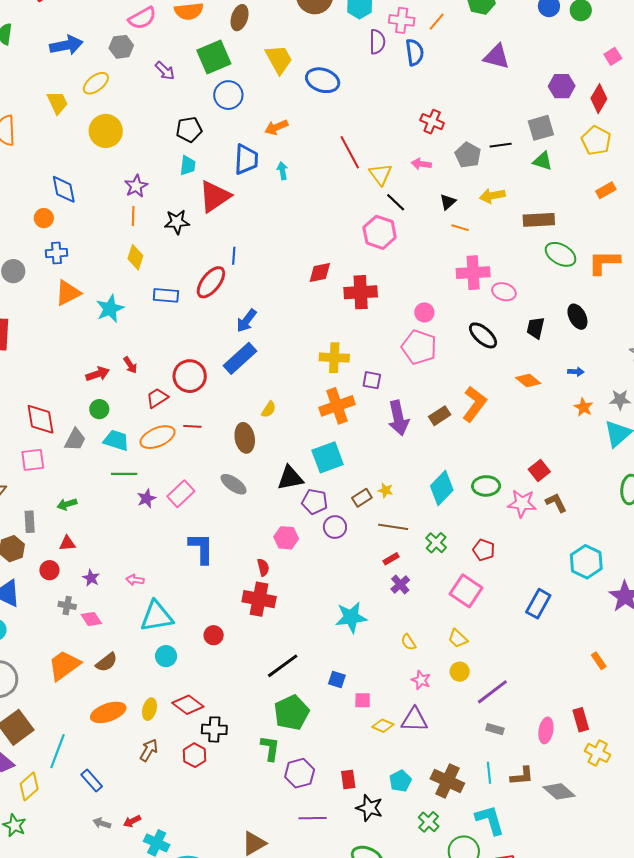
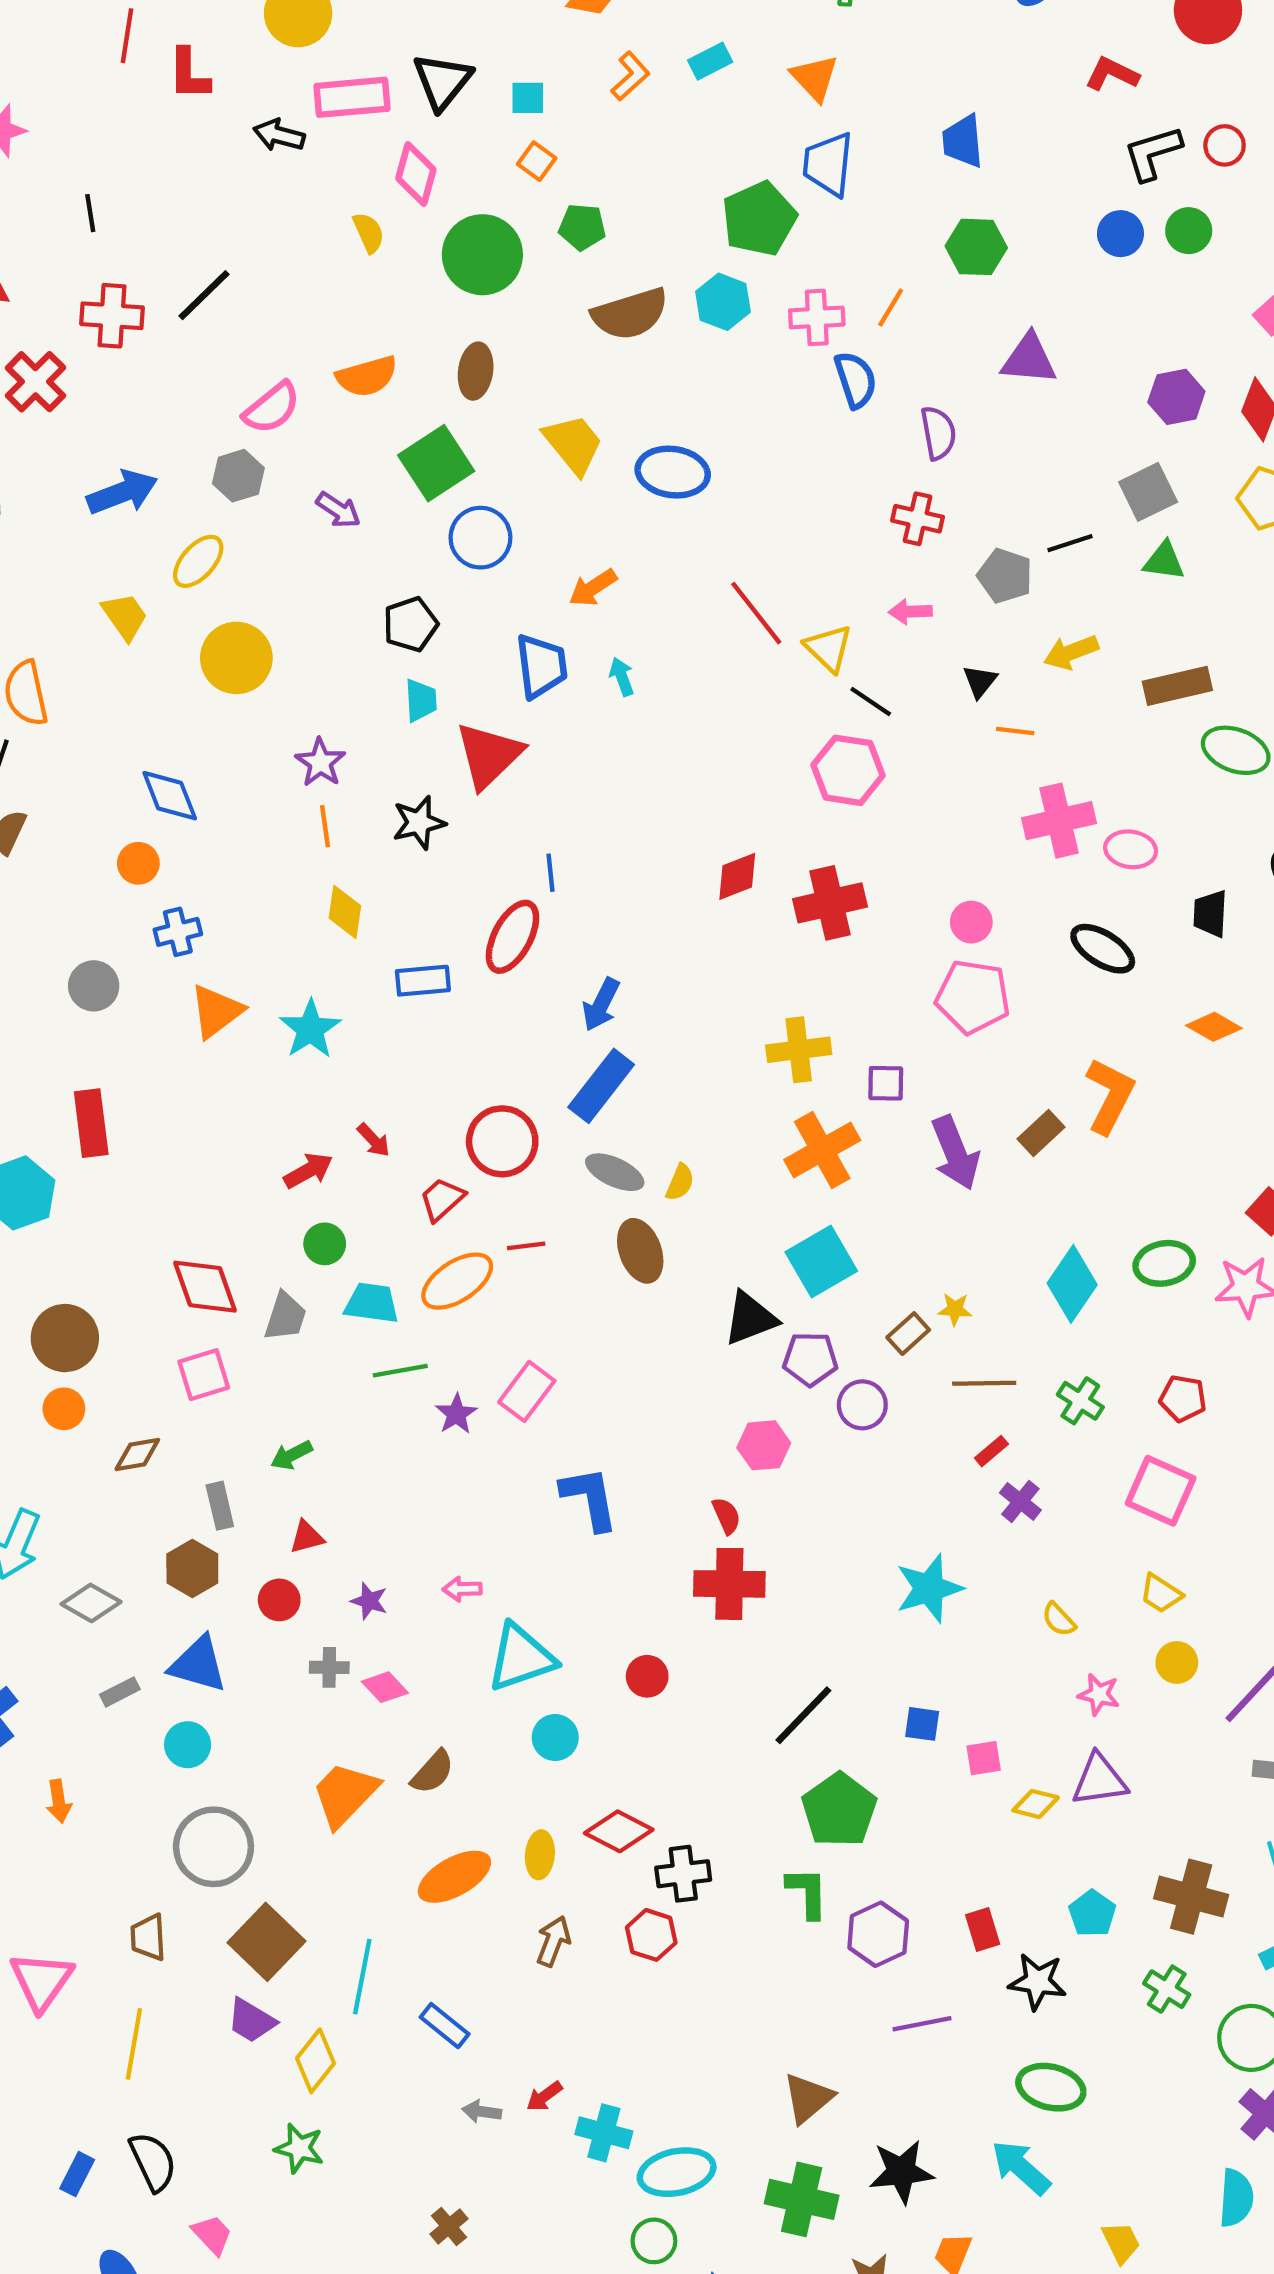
purple semicircle: (377, 42) -> (938, 433), moved
gray ellipse: (234, 484) -> (615, 1172), moved

